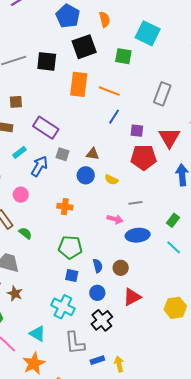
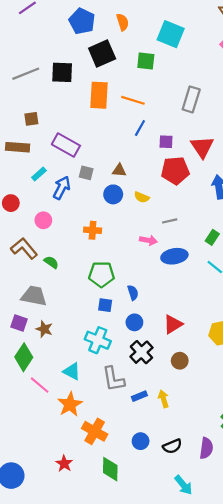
brown circle: (121, 268) -> (180, 361), moved

